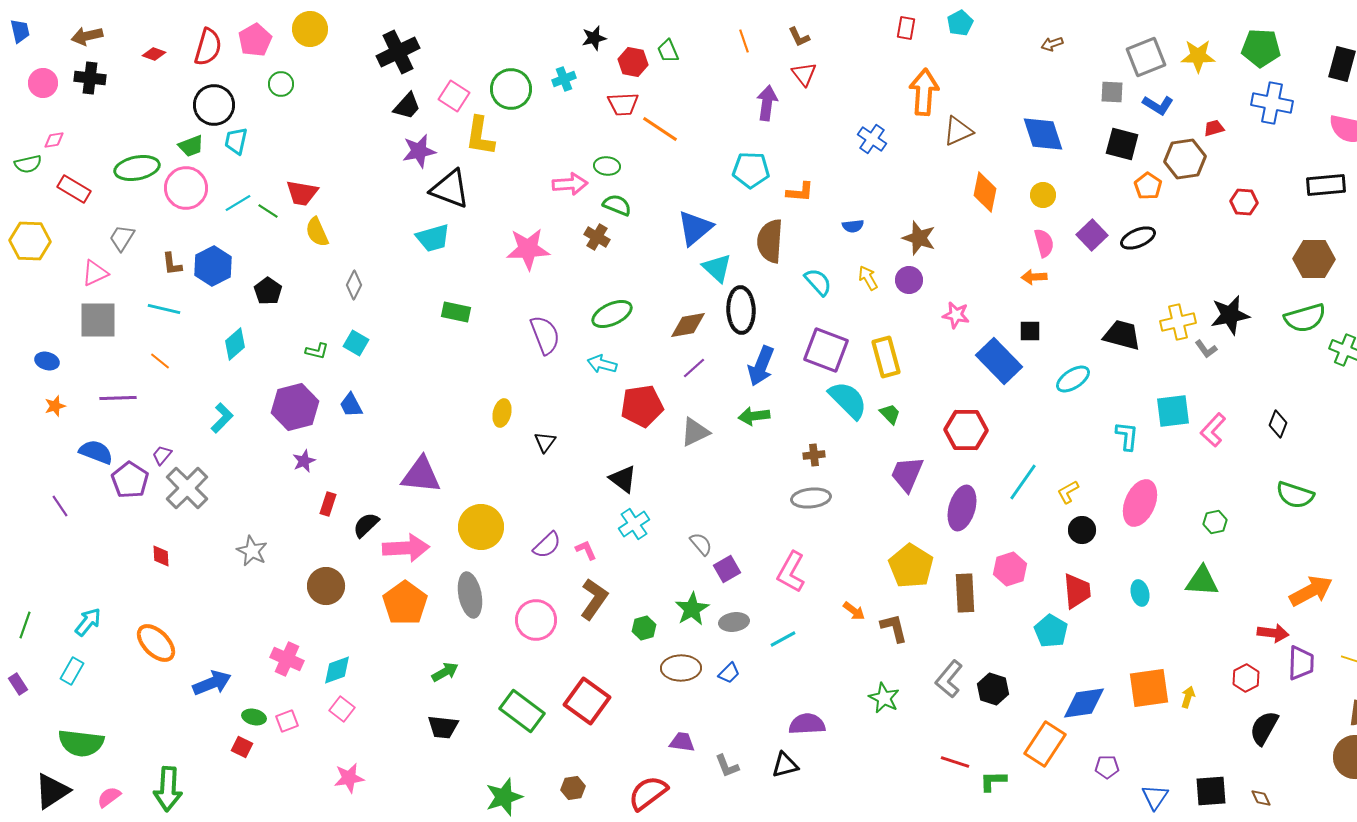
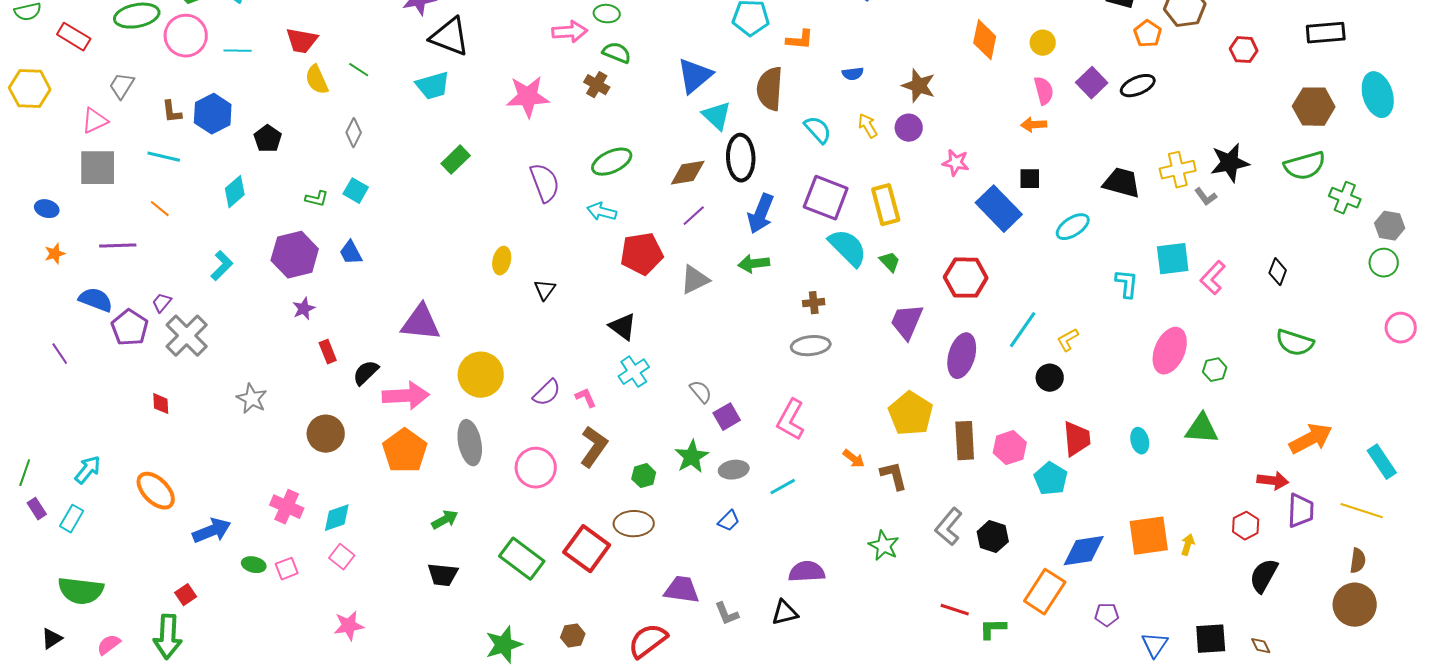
cyan line: (238, 203) -> (238, 51), turned 32
green line: (268, 211) -> (359, 70), moved
green rectangle: (456, 312) -> (456, 160), turned -56
pink ellipse: (1140, 503) -> (1170, 351), moved
red rectangle: (328, 504) -> (328, 352), turned -40
black circle: (1082, 530) -> (1050, 378), moved
pink hexagon: (1010, 569) -> (1010, 448), moved
brown ellipse: (681, 668) -> (634, 524), moved
purple rectangle: (18, 684) -> (37, 509), moved
purple trapezoid: (682, 742) -> (682, 590), size x1.4
red square: (242, 747) -> (186, 595), moved, turned 30
black triangle: (52, 791) -> (52, 639), size x0.6

